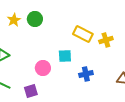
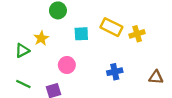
yellow star: (14, 20) -> (41, 38), moved
cyan square: (65, 56) -> (81, 34), moved

